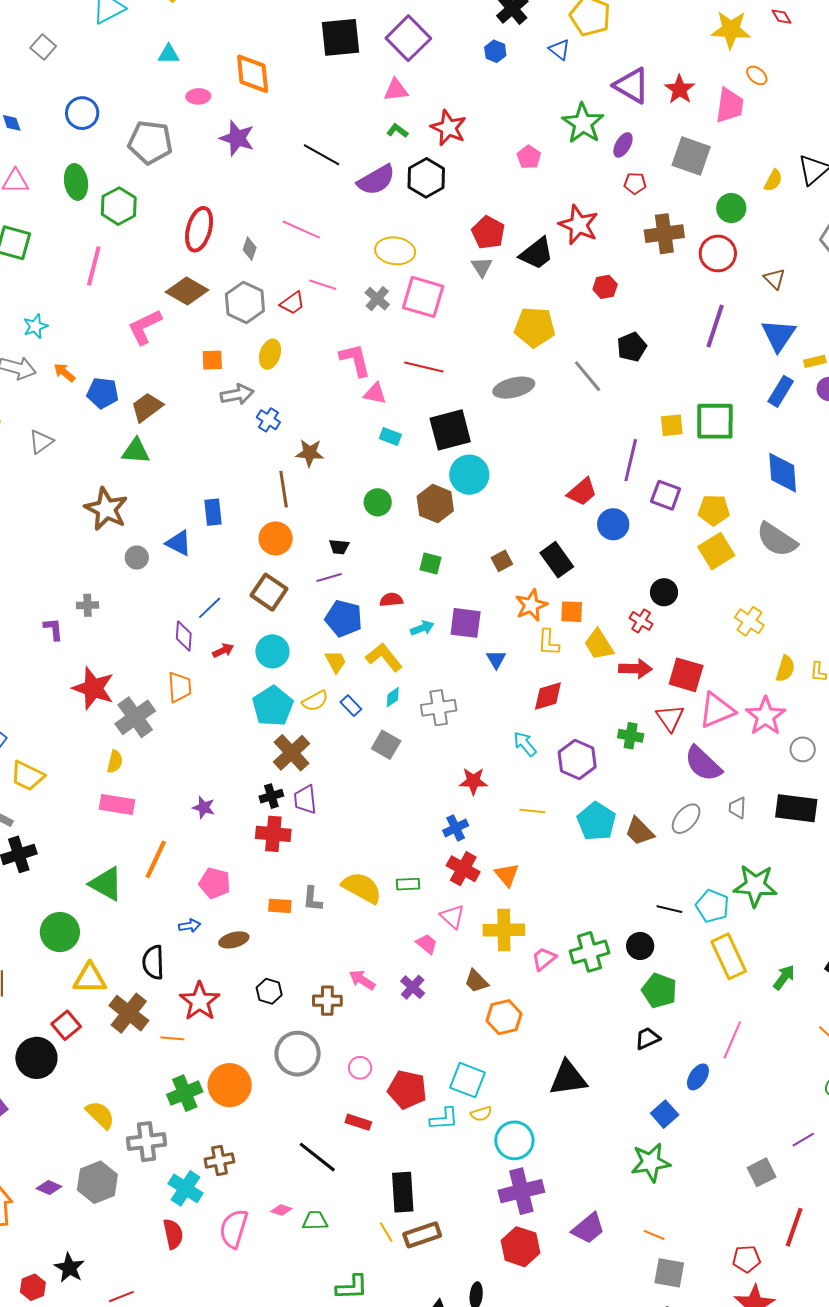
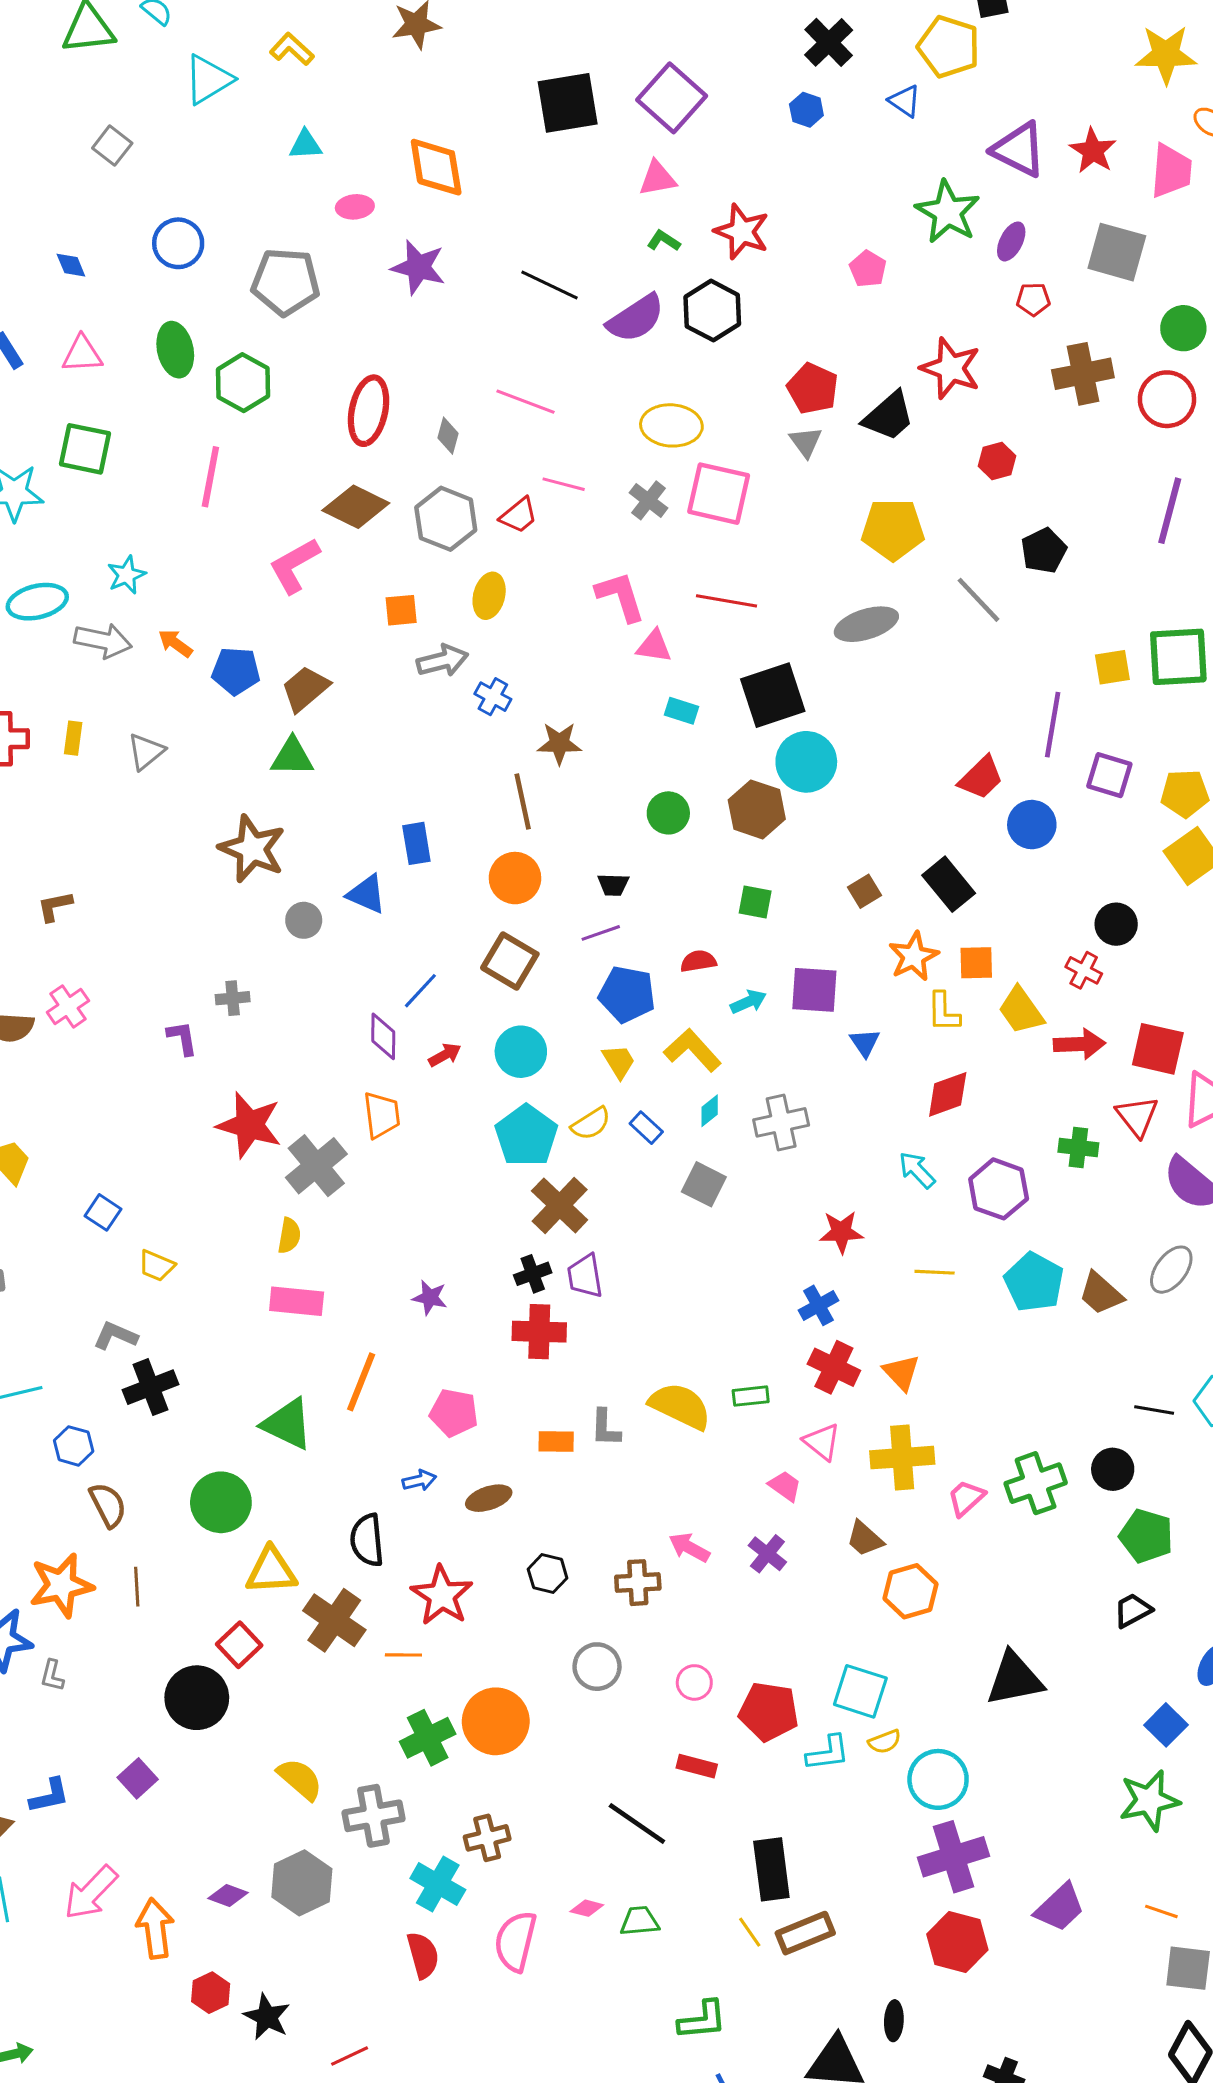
yellow trapezoid: (27, 776) -> (156, 1266), size x0.7
gray circle: (298, 1054) -> (597, 1667), size x0.7
red hexagon: (33, 1287) -> (211, 1993), moved

